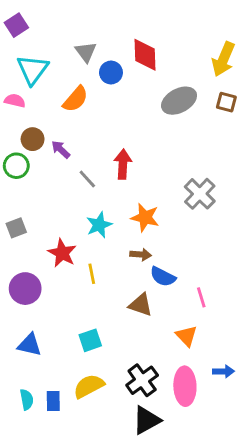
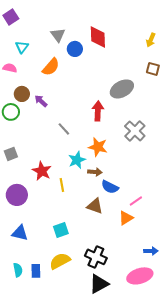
yellow arrow: (223, 59) -> (151, 40), size x0.6
cyan triangle: (33, 70) -> (22, 47), size x0.6
gray ellipse: (179, 101) -> (122, 89), moved
red arrow: (123, 164) -> (98, 111), moved
gray line: (87, 179) -> (64, 129), moved
cyan star: (99, 225) -> (77, 160), moved
pink line: (201, 297) -> (136, 201), turned 72
orange triangle: (186, 336) -> (126, 218), moved, turned 42
black cross: (142, 380) -> (96, 257), turned -30
pink ellipse: (185, 386) -> (140, 276), moved, turned 75

